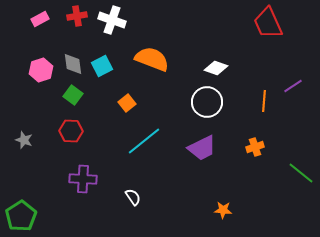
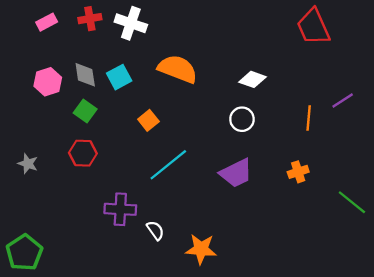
white circle: (207, 102) -> (242, 119), size x0.7
purple cross: (83, 179) -> (120, 209), moved
orange star: (223, 210) -> (201, 249), moved, size x1.5

